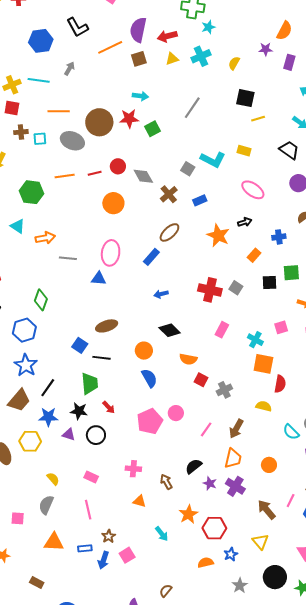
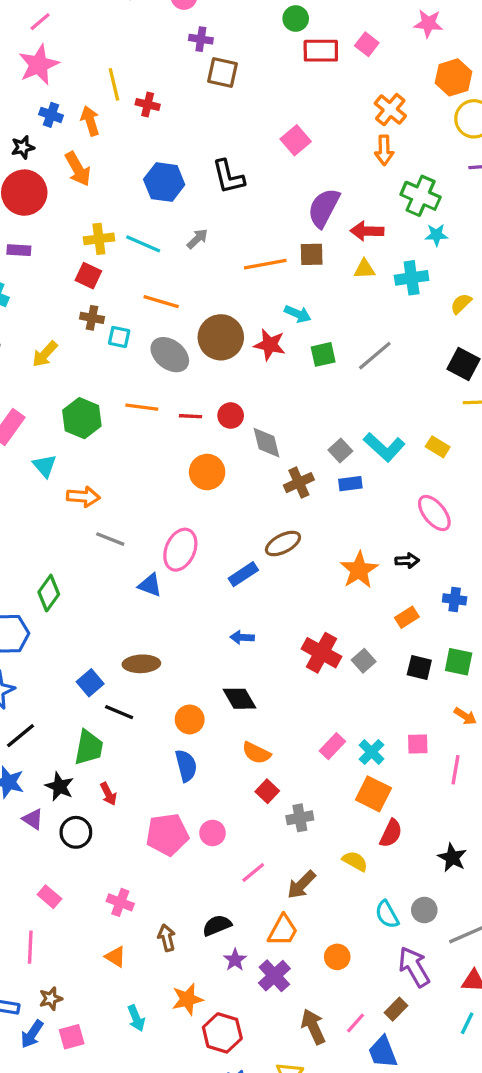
orange line: (110, 47) -> (265, 264), moved
green square: (153, 129) -> (323, 354), moved
blue rectangle: (200, 200) -> (350, 484), moved
pink rectangle: (222, 330) -> (332, 746), moved

